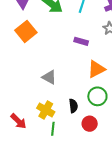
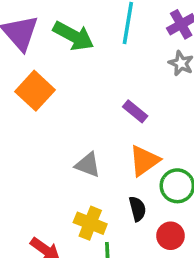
purple rectangle: (81, 41) -> (135, 111), moved, turned 32
orange triangle: (96, 69) -> (144, 161), moved

